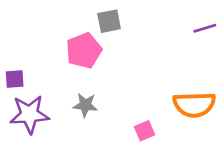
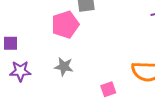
purple star: (29, 114) -> (20, 71), size x0.7

